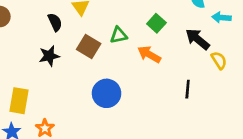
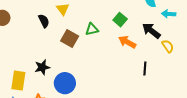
orange arrow: (149, 54) -> (127, 42), moved
black star: (49, 56) -> (42, 67), moved
blue circle: (107, 93) -> (65, 83), moved

